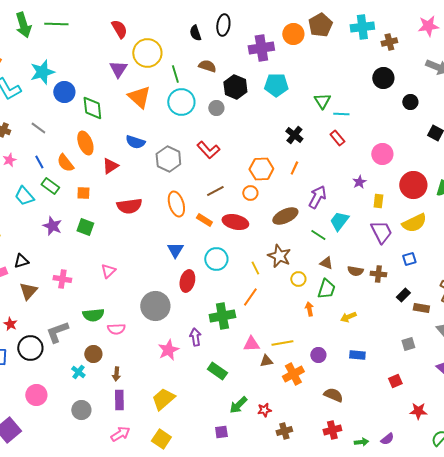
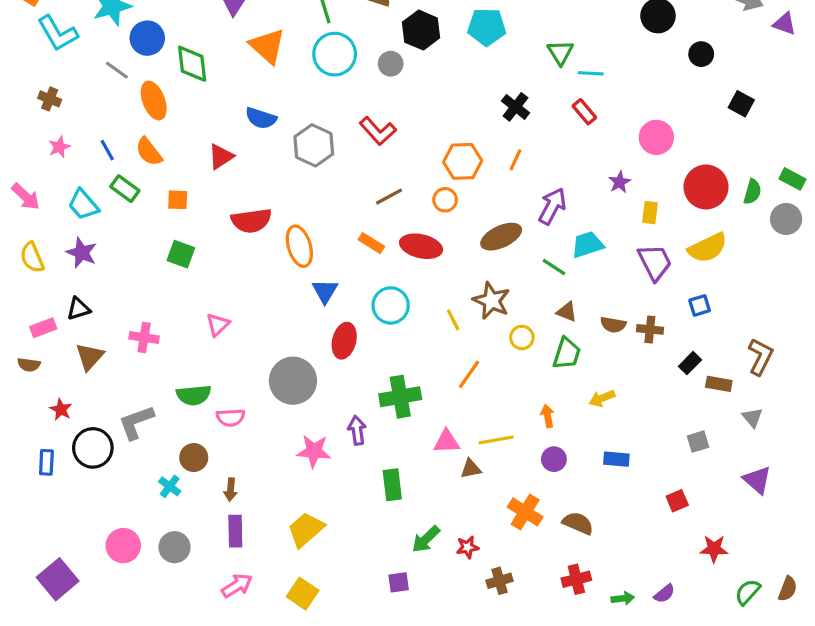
gray line: (38, 128) -> (117, 70), moved
orange ellipse: (85, 143) -> (154, 101), moved
orange ellipse: (176, 204) -> (299, 246), moved
cyan trapezoid: (339, 221) -> (588, 245), turned 35
purple star: (52, 226) -> (82, 253), moved
orange line: (250, 297) -> (469, 374), moved
orange arrow: (309, 309) -> (548, 416), moved
pink star: (168, 350) -> (314, 451), turned 30
green rectangle: (217, 371) -> (392, 485), turned 48
orange cross: (293, 374) -> (525, 512), moved, turned -30
pink circle: (36, 395) -> (123, 546), moved

